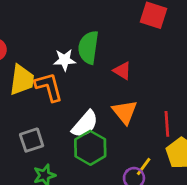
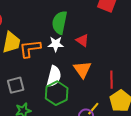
white star: (65, 60) -> (56, 44), moved
orange L-shape: (49, 87) -> (30, 49), turned -85
white semicircle: (85, 124) -> (54, 76), turned -30

